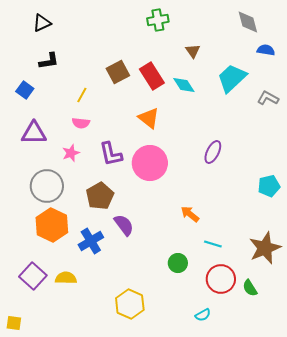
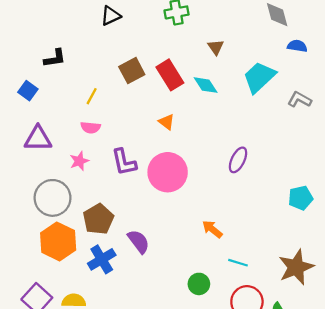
black triangle: (42, 23) -> (111, 16), moved
orange triangle: (149, 118) -> (166, 122), size x0.7
brown pentagon: (100, 196) -> (98, 219), moved

